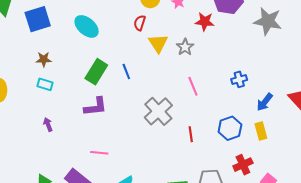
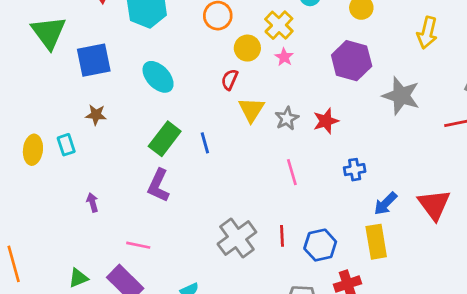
red star: (205, 22) -> (326, 121), moved, turned -30
cyan rectangle: (45, 84) -> (66, 145), moved, turned 49
purple L-shape: (95, 107) -> (158, 185), turned 115
gray cross: (158, 111) -> (237, 238), moved
blue hexagon: (230, 128) -> (320, 245), moved
yellow rectangle: (261, 131) -> (376, 242), size x1.4
pink line: (99, 153) -> (138, 245), moved

